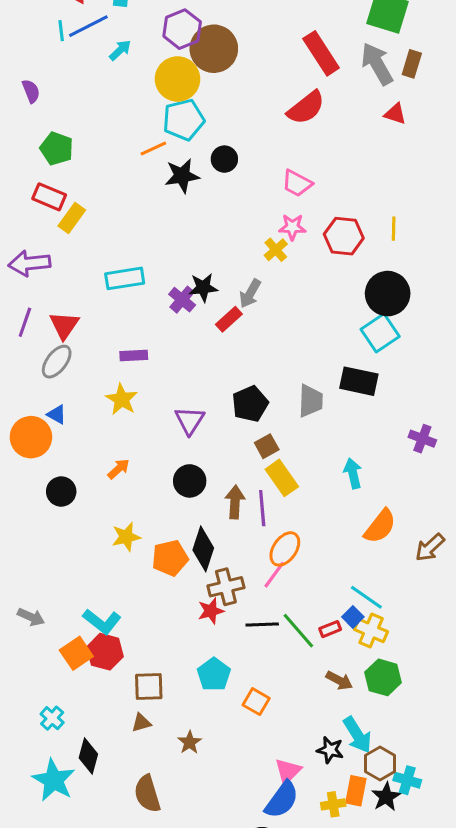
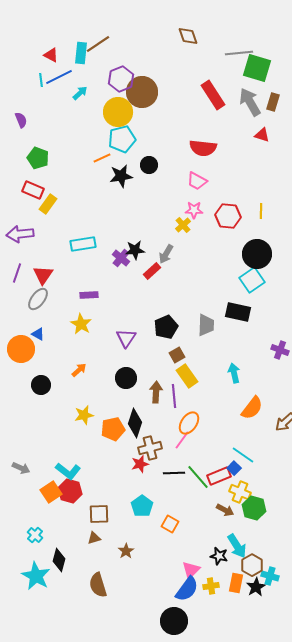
red semicircle: (306, 108) -> (203, 148), moved, turned 44
red rectangle: (330, 629) -> (219, 476), size x1.6
yellow cross: (371, 631) -> (240, 492), moved
yellow cross: (333, 804) -> (211, 586), moved

